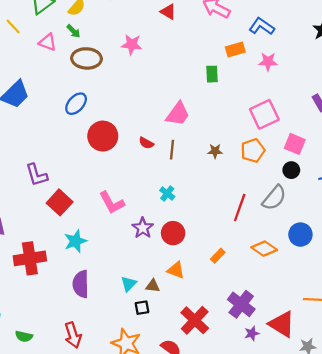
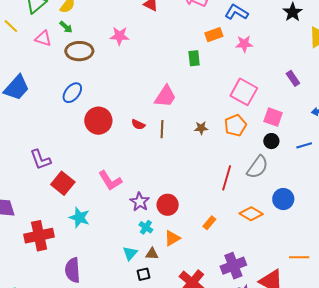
pink square: (264, 114) -> (244, 92), turned -32
cyan cross: (167, 193) -> (146, 227), moved
cyan star: (75, 241) -> (79, 217), turned -30
orange triangle: (176, 270) -> (172, 238), turned -48
purple semicircle: (81, 284) -> (73, 270), moved
purple cross: (241, 304) -> (233, 266), turned 35

